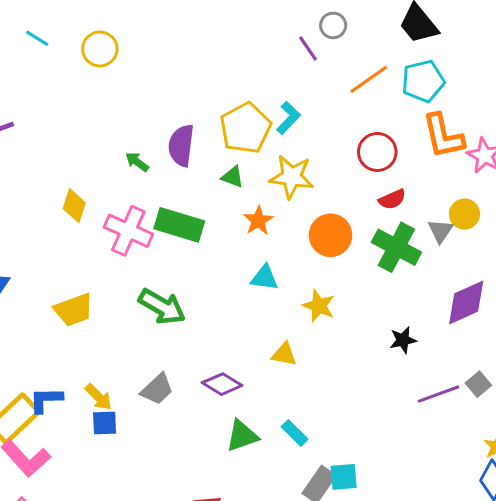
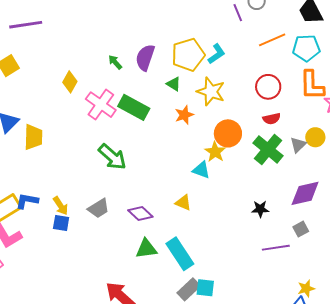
cyan triangle: (264, 278) -> (201, 170), moved
yellow star: (319, 306) -> (215, 152), moved
yellow trapezoid: (74, 310) -> (33, 137), moved, turned -80
gray square: (478, 384) -> (301, 229), moved
cyan rectangle: (295, 433) -> (180, 254), size x1.8

